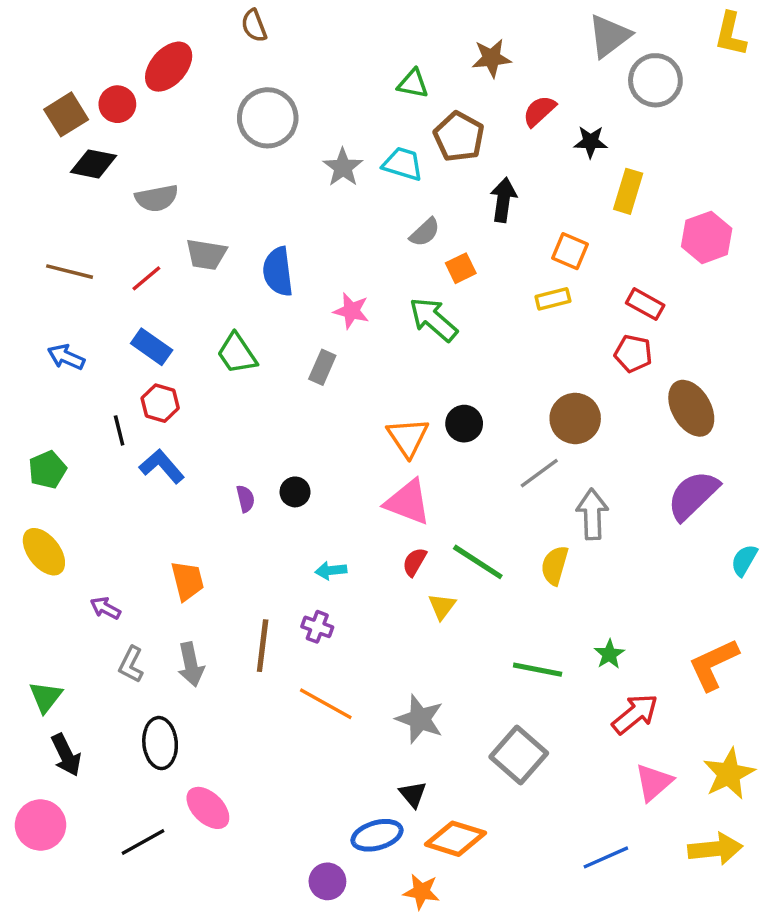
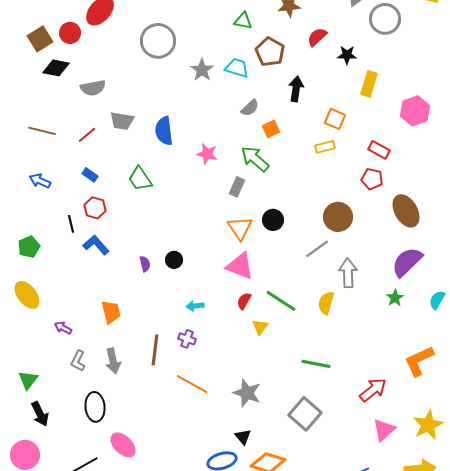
blue rectangle: (152, 347) -> (90, 175), size x0.7
gray rectangle: (322, 367) -> (237, 187), moved
green star: (609, 654) -> (395, 298), moved

